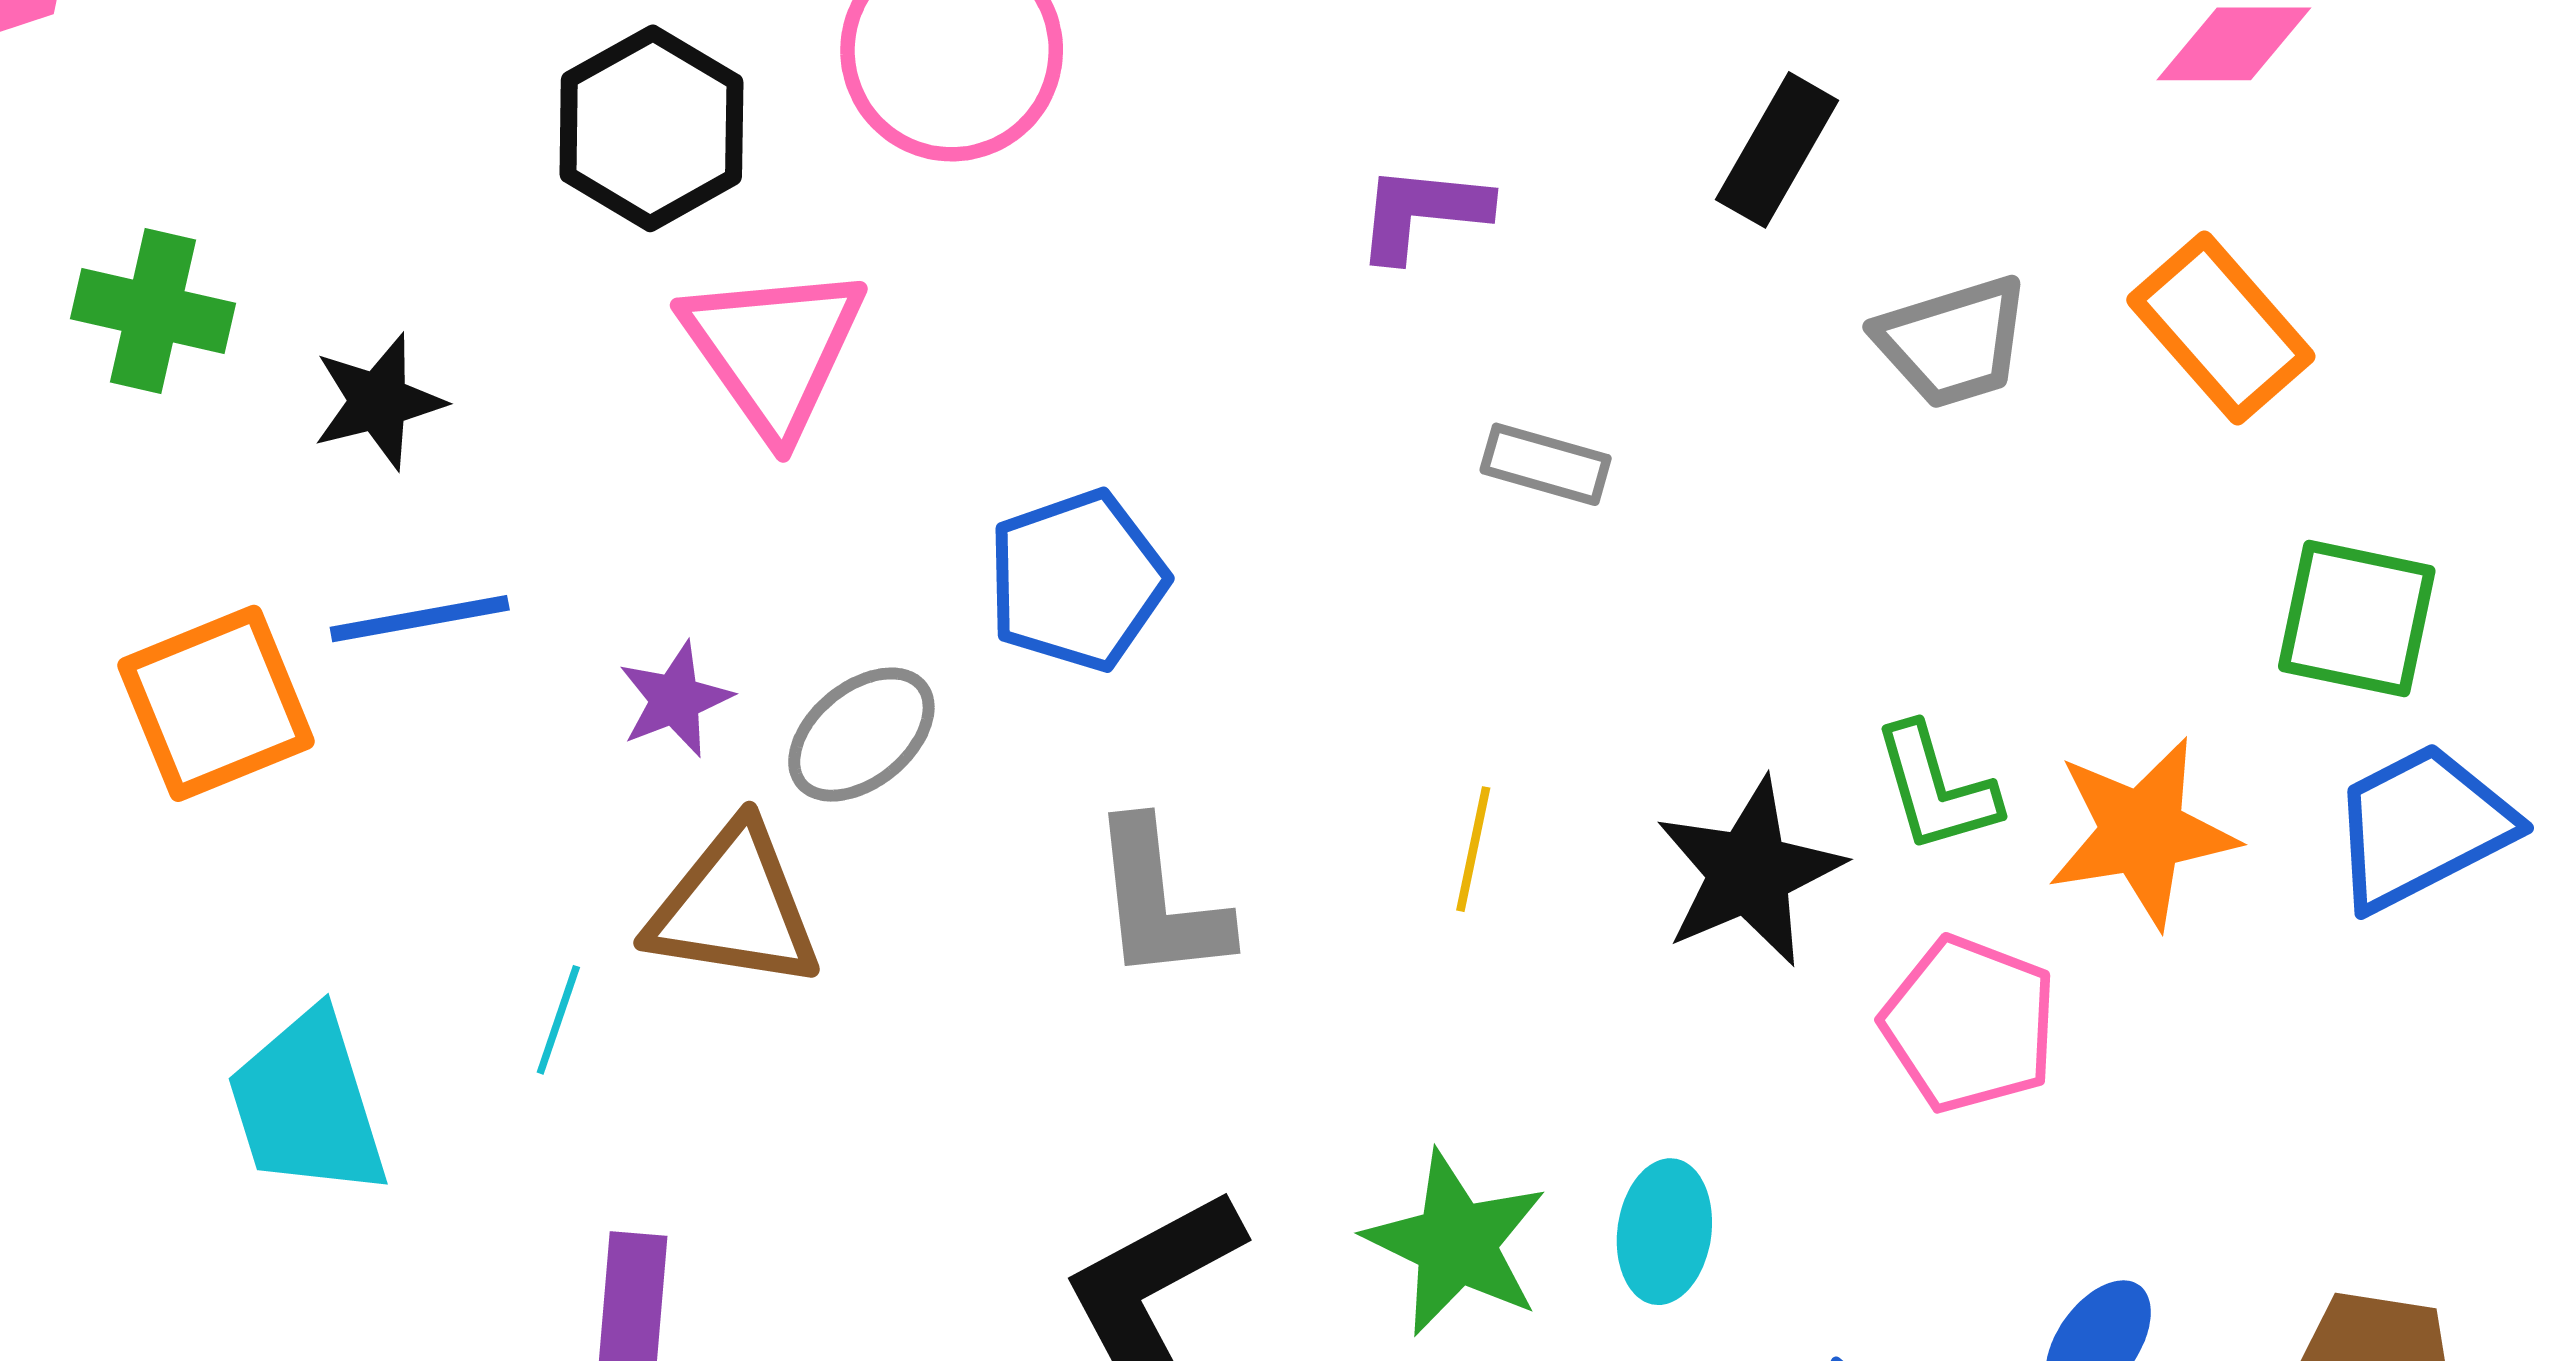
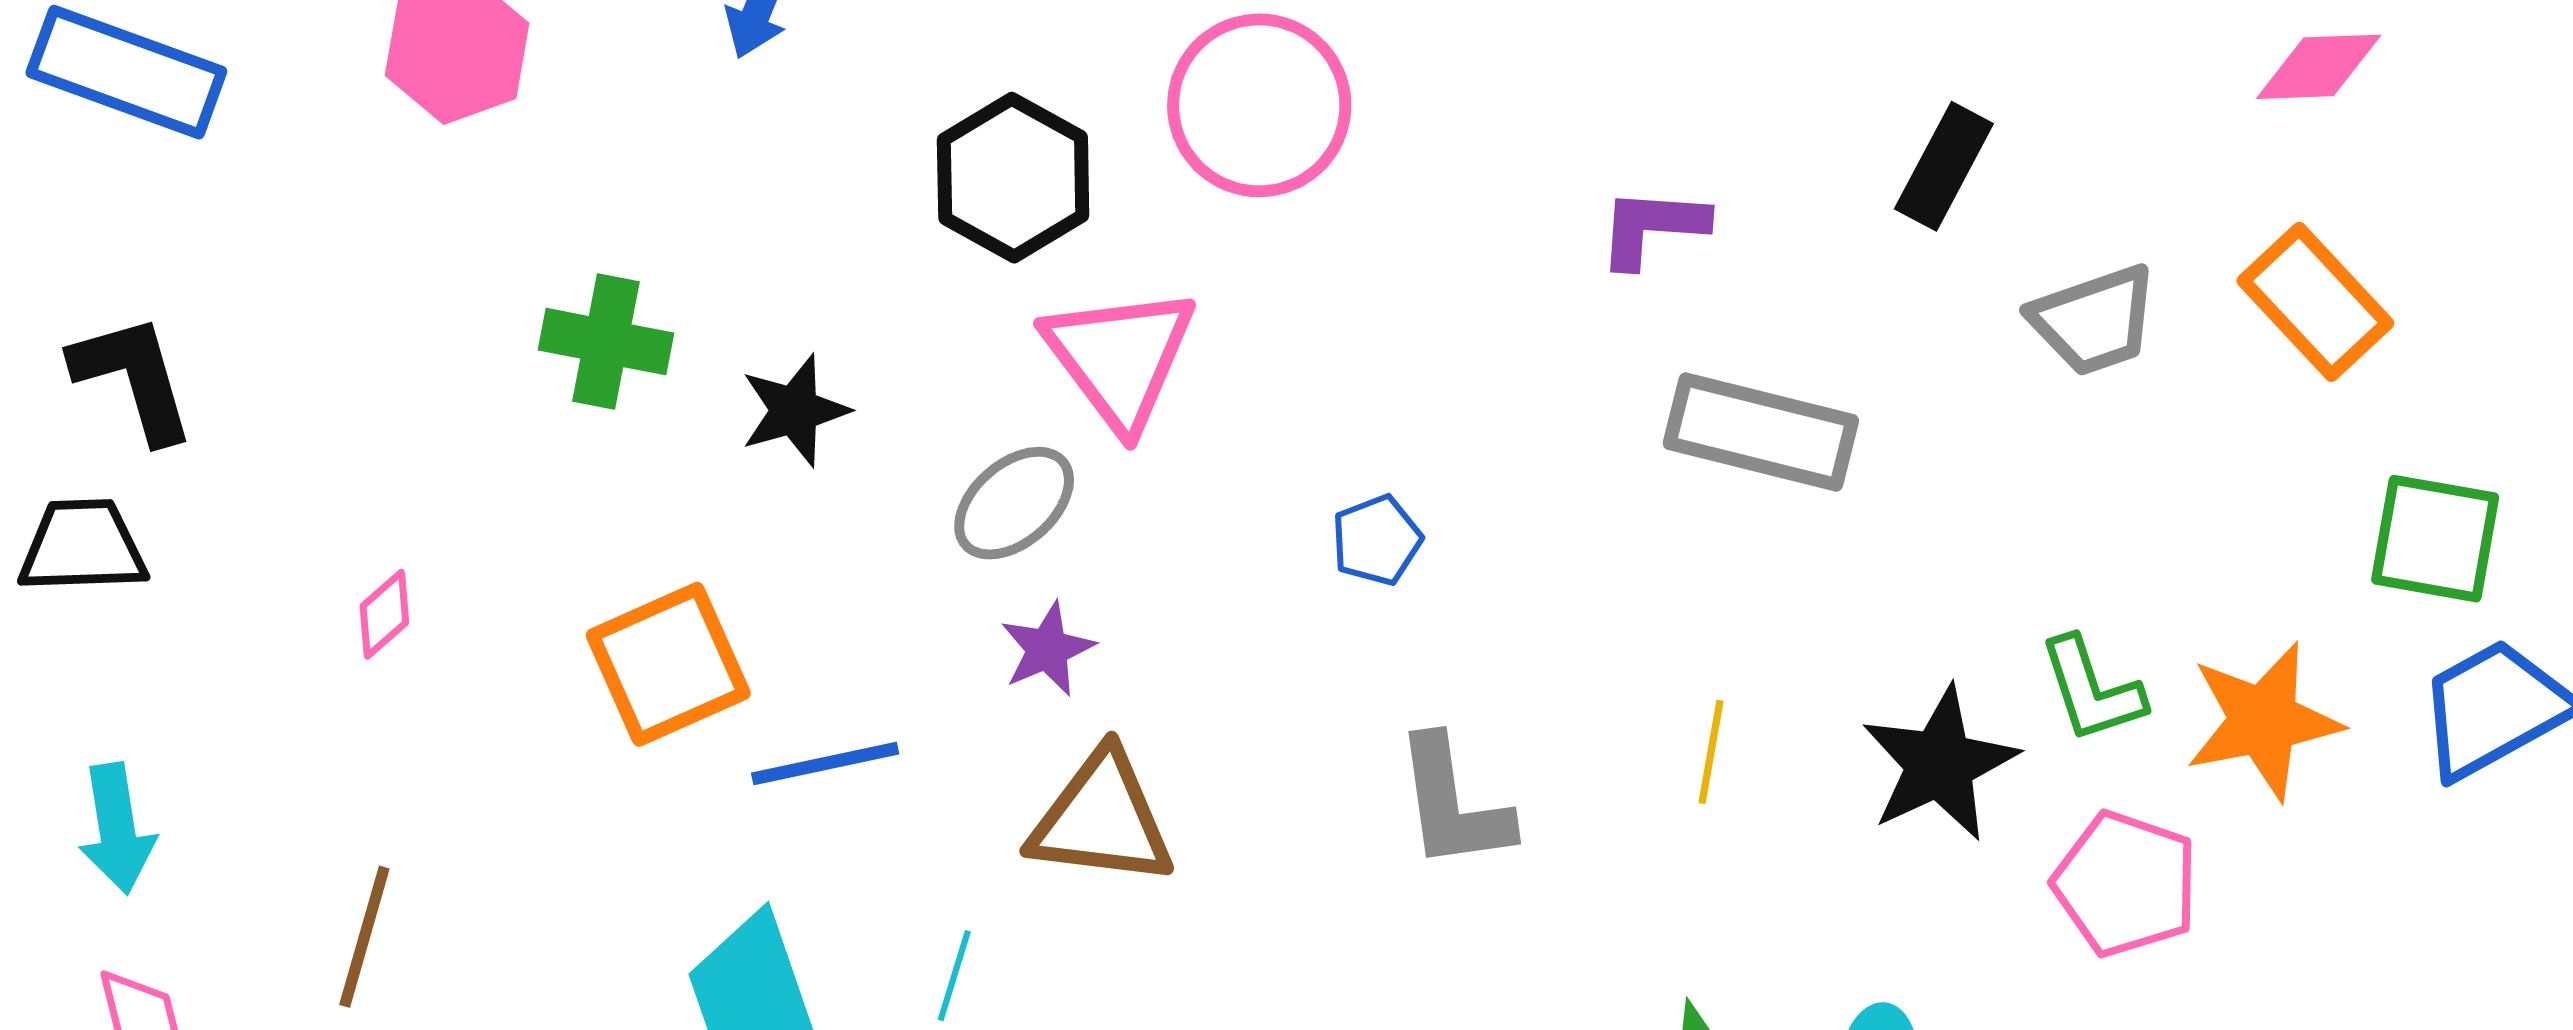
gray rectangle: (1546, 464) -> (1761, 432), size x1.8
blue pentagon: (1077, 580) -> (1377, 540), size x0.6
blue line: (420, 619) -> (825, 764), moved
gray ellipse: (861, 735) -> (1014, 503), moved
cyan line: (558, 1020) -> (954, 976), moved

